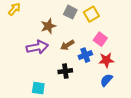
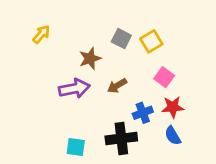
blue cross: (85, 55) -> (143, 113), moved
black cross: (65, 71) -> (121, 138), moved, size x1.5
blue semicircle: (106, 80) -> (173, 136), turned -72

